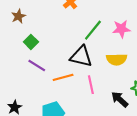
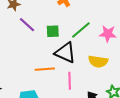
green square: (31, 42) -> (53, 31), moved, turned 32
purple line: (37, 66) -> (27, 25), moved

